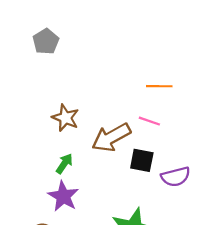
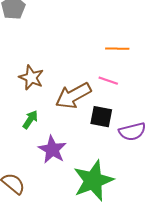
purple star: (63, 196) -> (52, 150), moved

